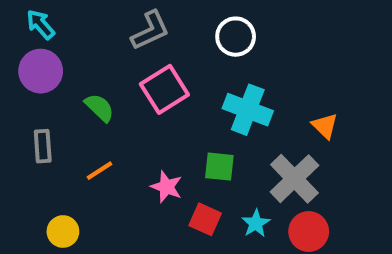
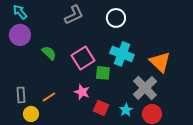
pink square: (164, 89) -> (83, 58), moved
orange triangle: (325, 126) -> (160, 62), size x1.6
gray rectangle: (43, 146) -> (21, 95), moved
green square: (219, 167) -> (103, 73), moved
orange line: (100, 171) -> (49, 97), moved

